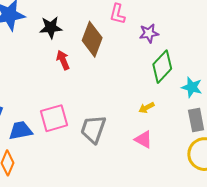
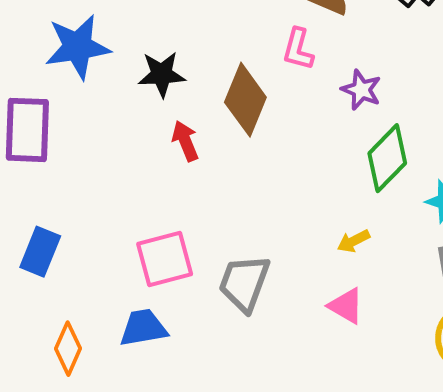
purple star: (149, 33) -> (361, 90), turned 30
blue trapezoid: (21, 131) -> (143, 328), moved

